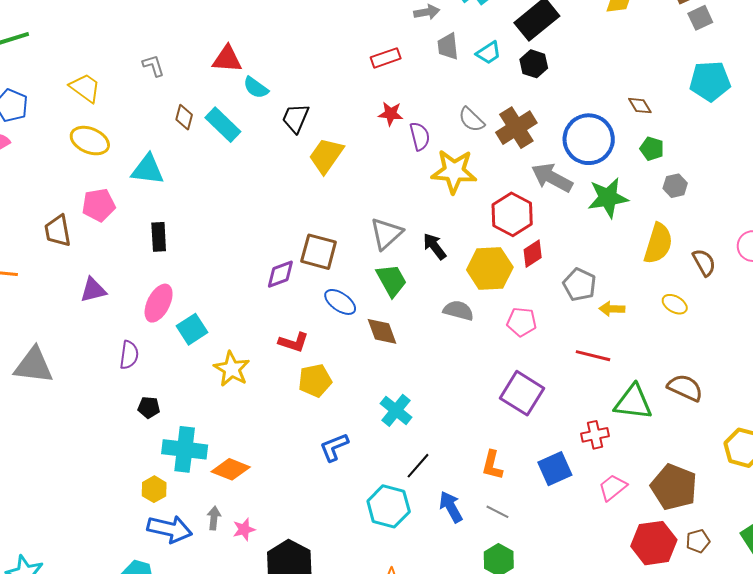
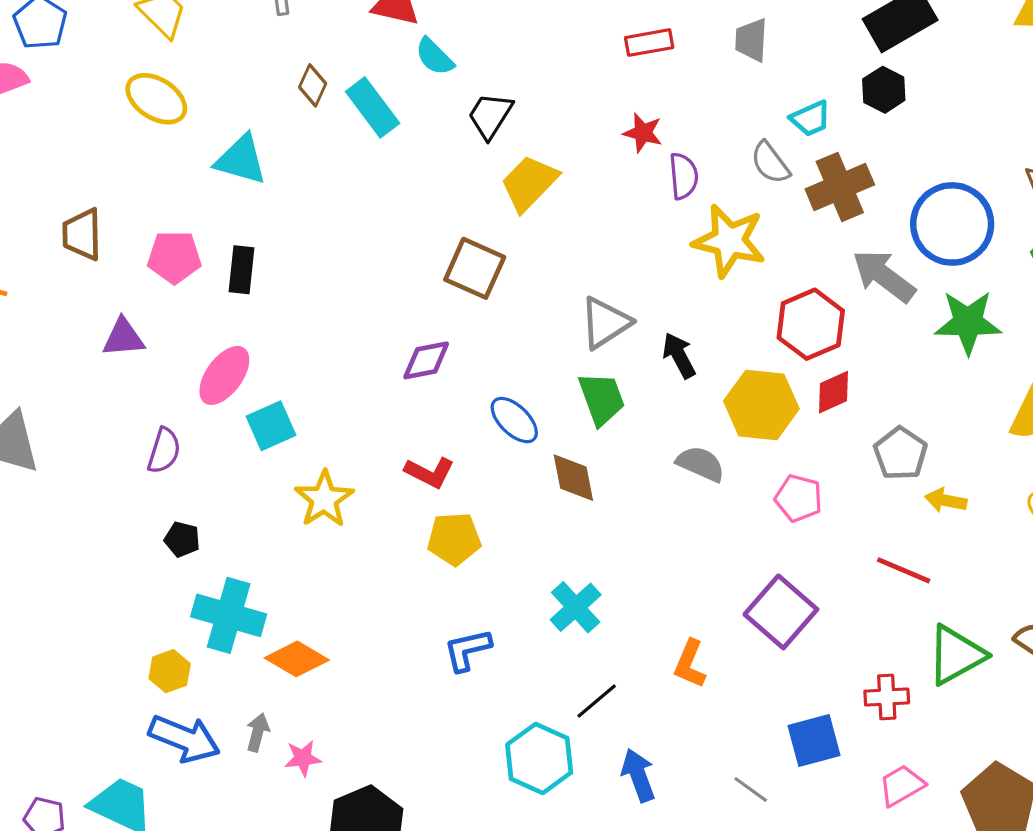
cyan trapezoid: (489, 53) -> (811, 119), moved
pink pentagon: (99, 205) -> (174, 257), moved
brown square: (319, 252) -> (475, 268), moved
green triangle: (633, 402) -> (956, 655), turned -45
orange L-shape: (492, 465) -> (690, 664), moved
gray line: (497, 512) -> (751, 789), moved

